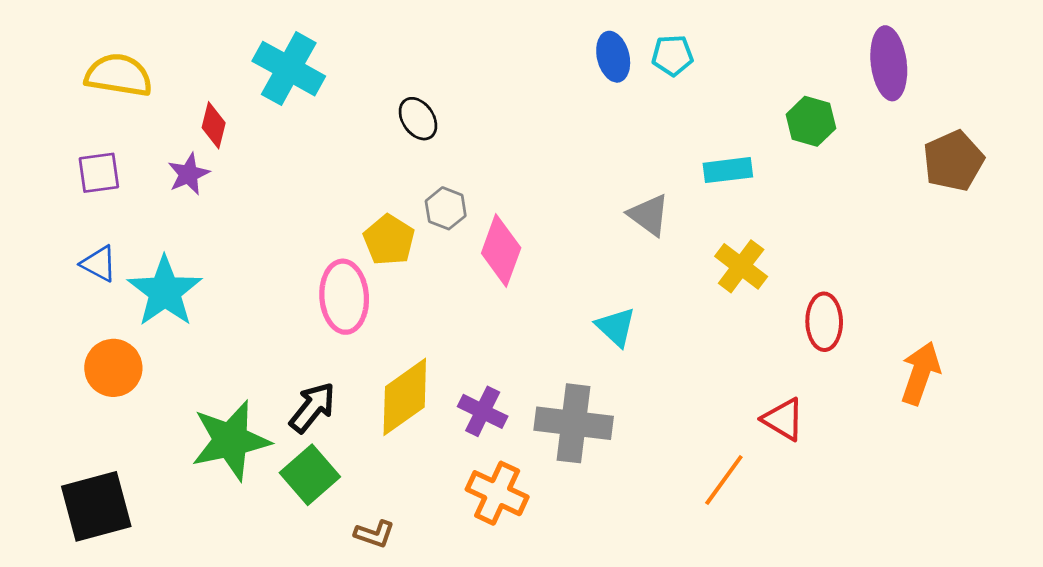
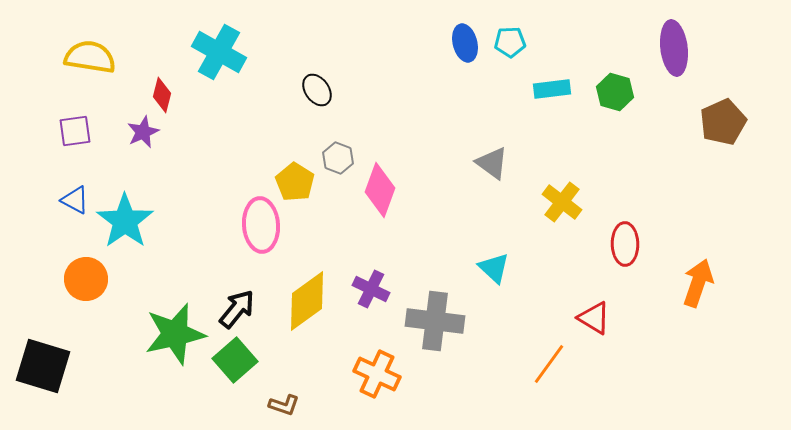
cyan rectangle: (728, 170) -> (552, 89), moved
cyan triangle: (616, 327) -> (494, 268), moved
purple cross: (483, 411) -> (371, 289), moved
black square: (96, 506) -> (43, 366), moved, turned 32

